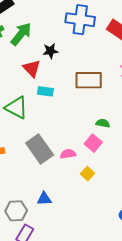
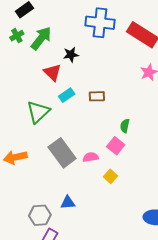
brown rectangle: (89, 80) -> (97, 96), moved, size x0.6
cyan rectangle: (45, 91) -> (67, 95), turned -42
green triangle: (16, 108) -> (38, 112), turned 50
green semicircle: (103, 123) -> (125, 126), turned -88

